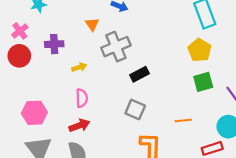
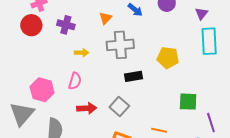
yellow pentagon: (199, 50) -> (168, 58), moved, turned 30
pink hexagon: (34, 113) -> (42, 90), moved
red arrow: (79, 125) -> (87, 108), moved

